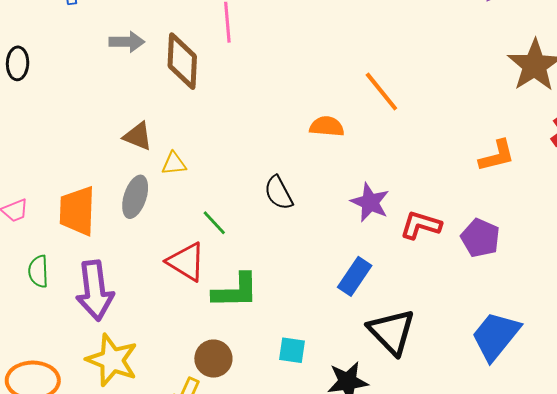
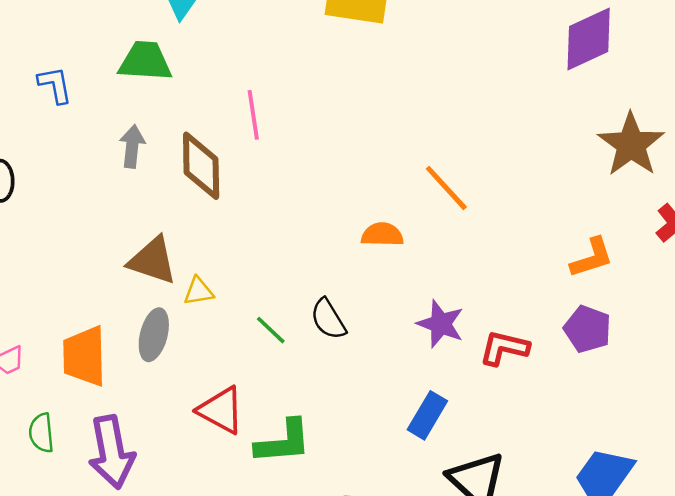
gray arrow: (127, 42) -> (132, 146), turned -80
brown triangle: (138, 136) -> (153, 261), size x1.4
green line: (214, 223) -> (271, 330), moved
purple pentagon: (480, 238) -> (588, 329), moved

